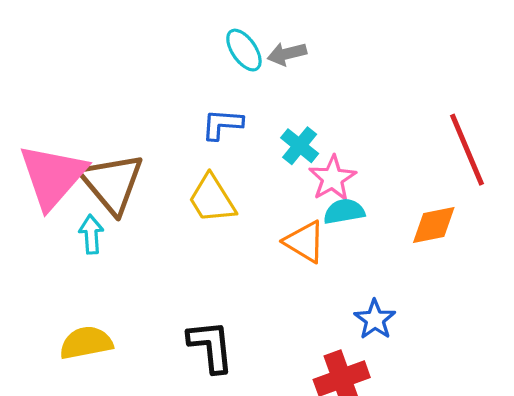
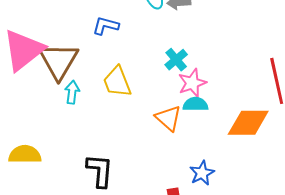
blue L-shape: (222, 124) -> (106, 26), moved
orange diamond: (434, 225) -> (248, 123), size x1.4
cyan arrow: (91, 234) -> (72, 92), moved

